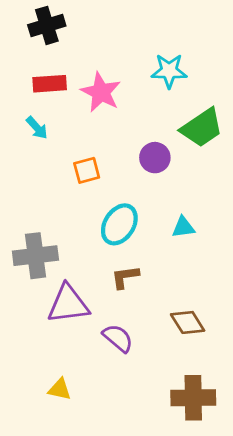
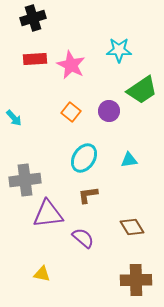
cyan arrow: (37, 128) -> (14, 118), moved
orange square: (87, 170) -> (71, 112), moved, turned -36

